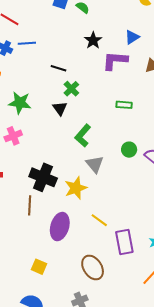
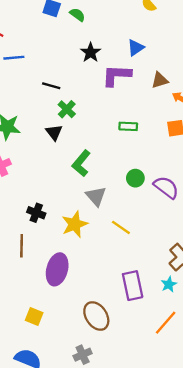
black cross: (43, 177) -> (36, 213), size x0.6
yellow line: (99, 220) -> (121, 227), moved

